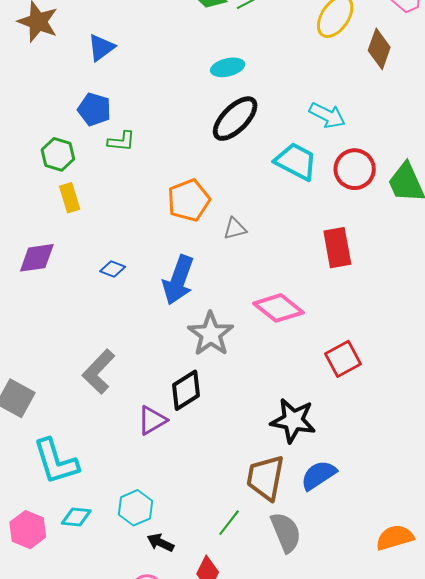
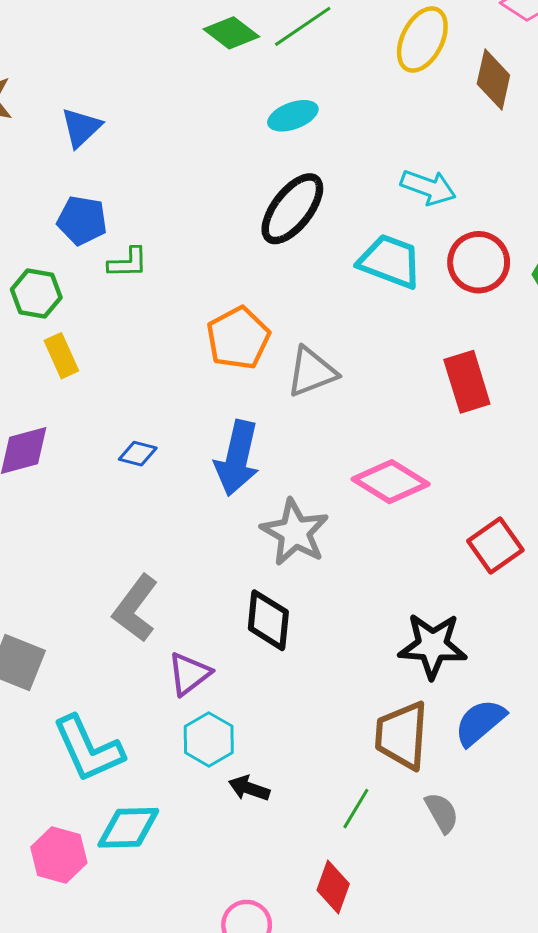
cyan ellipse: (228, 67) -> (293, 116), moved
gray triangle: (235, 229) -> (312, 372), size x1.5
black diamond: (186, 390) -> (268, 620), turned -45
purple triangle: (152, 420) -> (189, 674), moved
cyan hexagon: (135, 508) -> (209, 739), moved
cyan diamond: (76, 517) -> (128, 828), size x1.4
gray semicircle: (286, 532) -> (442, 813), size x0.7
black arrow: (160, 543) -> (249, 788), moved

